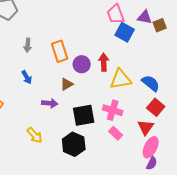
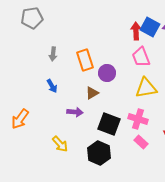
pink trapezoid: (116, 14) -> (141, 57), moved
blue square: (125, 32) -> (150, 27), moved
red arrow: (104, 62) -> (136, 31), moved
black square: (84, 115) -> (109, 124), turned 30

